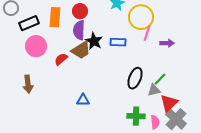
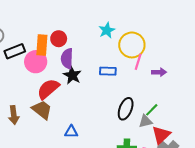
red circle: (80, 11) -> (59, 39), moved
black star: (94, 41) -> (72, 75), moved
pink circle: (36, 46) -> (36, 62), moved
brown trapezoid: (81, 50) -> (42, 110), moved, turned -110
red semicircle: (61, 59) -> (48, 89), size x1.6

